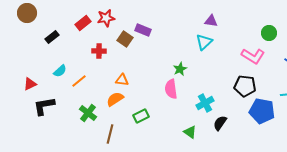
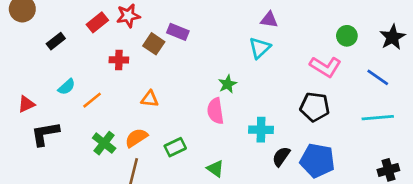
orange semicircle: (115, 99) -> (136, 138), moved
cyan cross: (205, 103) -> (261, 130), turned 30
blue pentagon: (262, 111) -> (317, 161), moved
green triangle: (190, 132) -> (215, 169), moved

